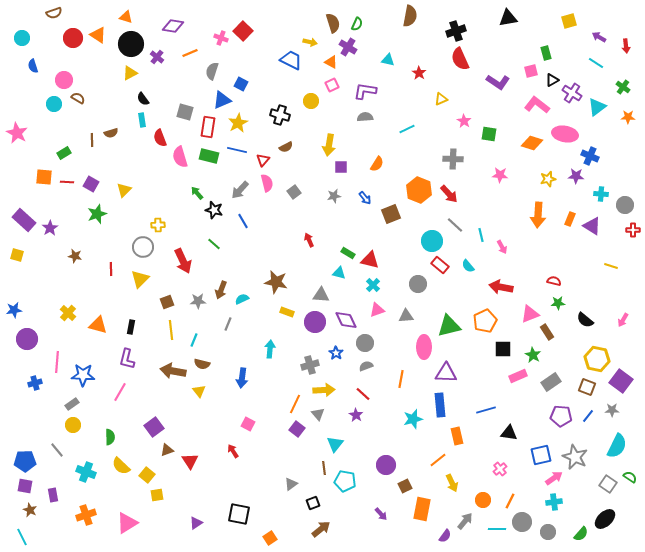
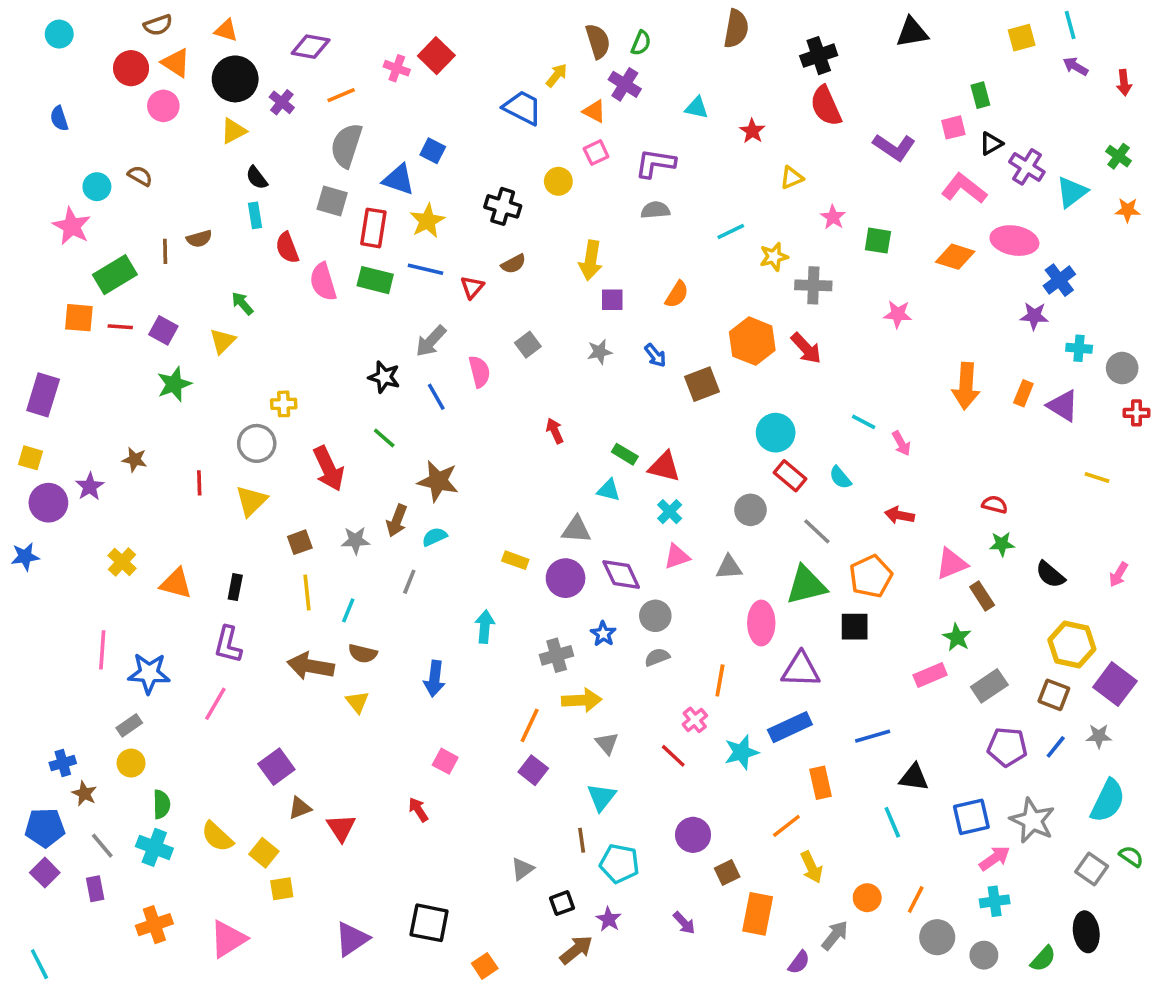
brown semicircle: (54, 13) -> (158, 25), moved
cyan circle: (22, 38) -> (59, 34), moved
yellow arrow: (310, 42) -> (557, 75), turned -64
cyan line: (596, 63) -> (1070, 25), moved, turned 42
gray semicircle: (212, 71) -> (346, 145), moved, size x1.4
pink circle: (64, 80) -> (163, 106), moved
blue triangle: (222, 100) -> (399, 179), turned 42
pink star: (17, 133) -> (72, 226), moved
green rectangle: (64, 153) -> (115, 275), size x1.6
blue cross: (590, 156) -> (1059, 280), turned 30
yellow star: (548, 179) -> (774, 257), moved
pink semicircle: (267, 183) -> (479, 372), moved
green arrow: (197, 193) -> (242, 303), moved
purple rectangle: (24, 220) -> (43, 395), turned 65
gray line: (455, 225) -> (817, 531), moved
purple star: (50, 228) -> (90, 487), moved
cyan line: (481, 235) -> (864, 422), turned -48
brown star: (276, 282) -> (438, 481), moved
red arrow: (501, 287) -> (899, 515), size x0.7
purple circle: (27, 339) -> (48, 503), moved
black square: (503, 349) -> (855, 627), moved
blue cross: (35, 383) -> (63, 763), moved
red line: (363, 394) -> (673, 756), moved
blue rectangle: (440, 405) -> (790, 727), turned 70
gray triangle: (318, 414) -> (607, 743), moved
purple star: (356, 415) -> (609, 919), moved
green semicircle: (110, 437) -> (162, 804), moved
gray line: (57, 450) -> (102, 846), moved
pink cross: (500, 469) -> (695, 720), moved
purple square: (25, 486) -> (45, 873), turned 35
brown star: (30, 510) -> (84, 794), moved
black ellipse: (605, 519) -> (1086, 932), turned -55
purple triangle: (196, 523) -> (352, 939), size x1.5
cyan line: (497, 529) -> (892, 822), moved, turned 66

